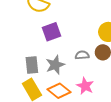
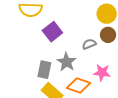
gray rectangle: (32, 65) -> (44, 70), turned 36

